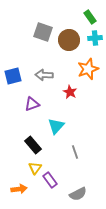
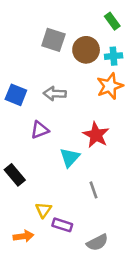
cyan cross: (95, 38) -> (114, 56), moved
blue square: (13, 76) -> (16, 95), turned 36
red star: (70, 92) -> (96, 135), moved, size x1.5
black rectangle: (33, 145) -> (15, 175), moved
purple rectangle: (50, 180) -> (62, 225), turned -35

